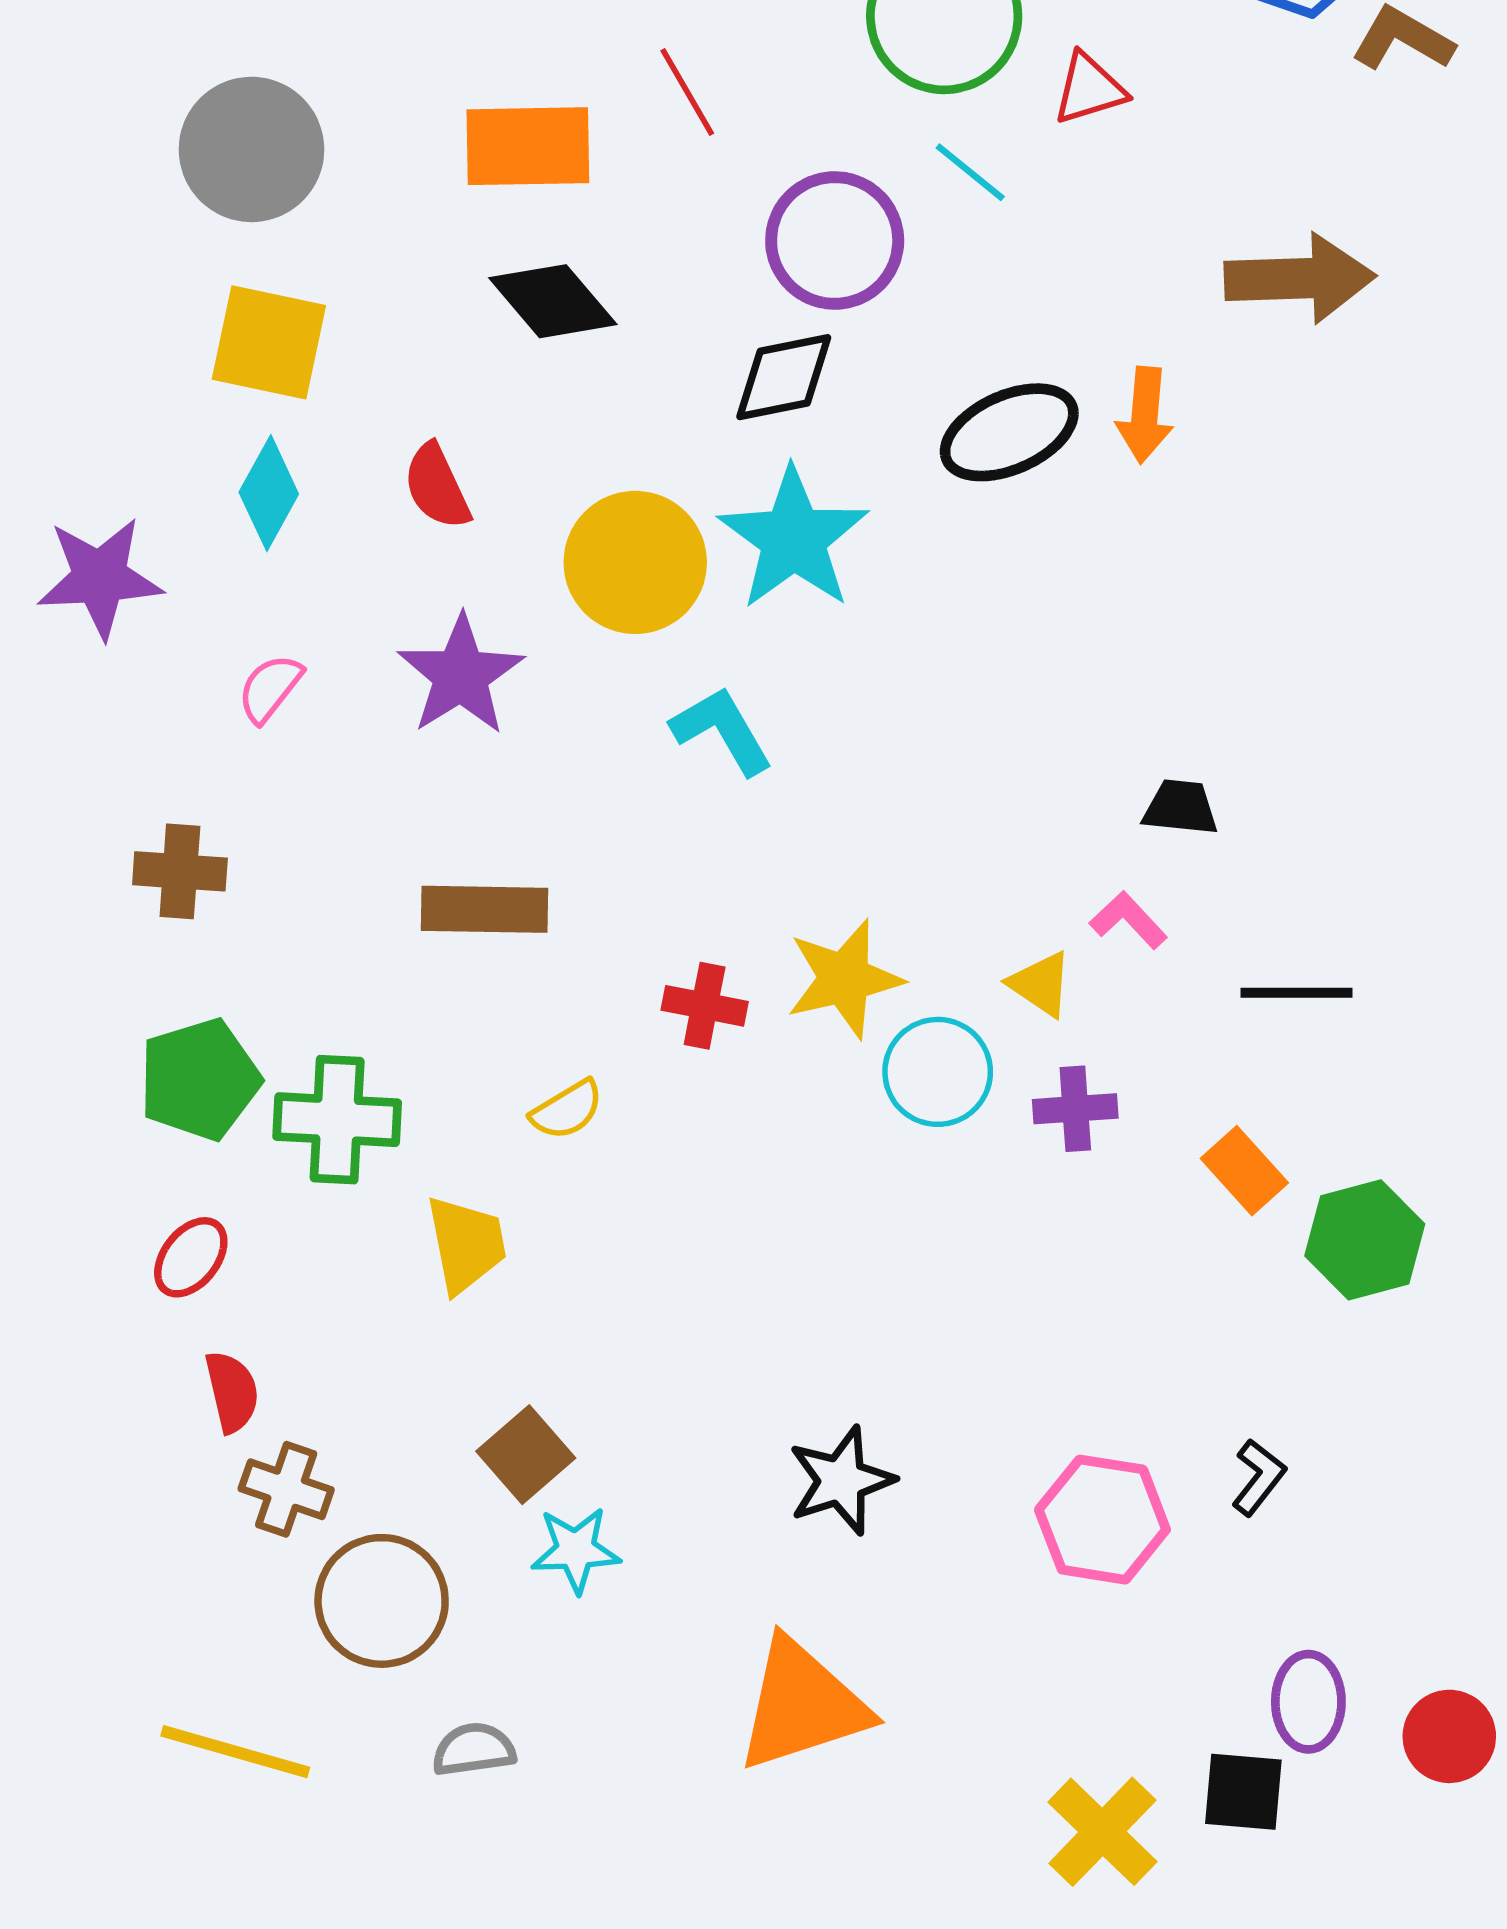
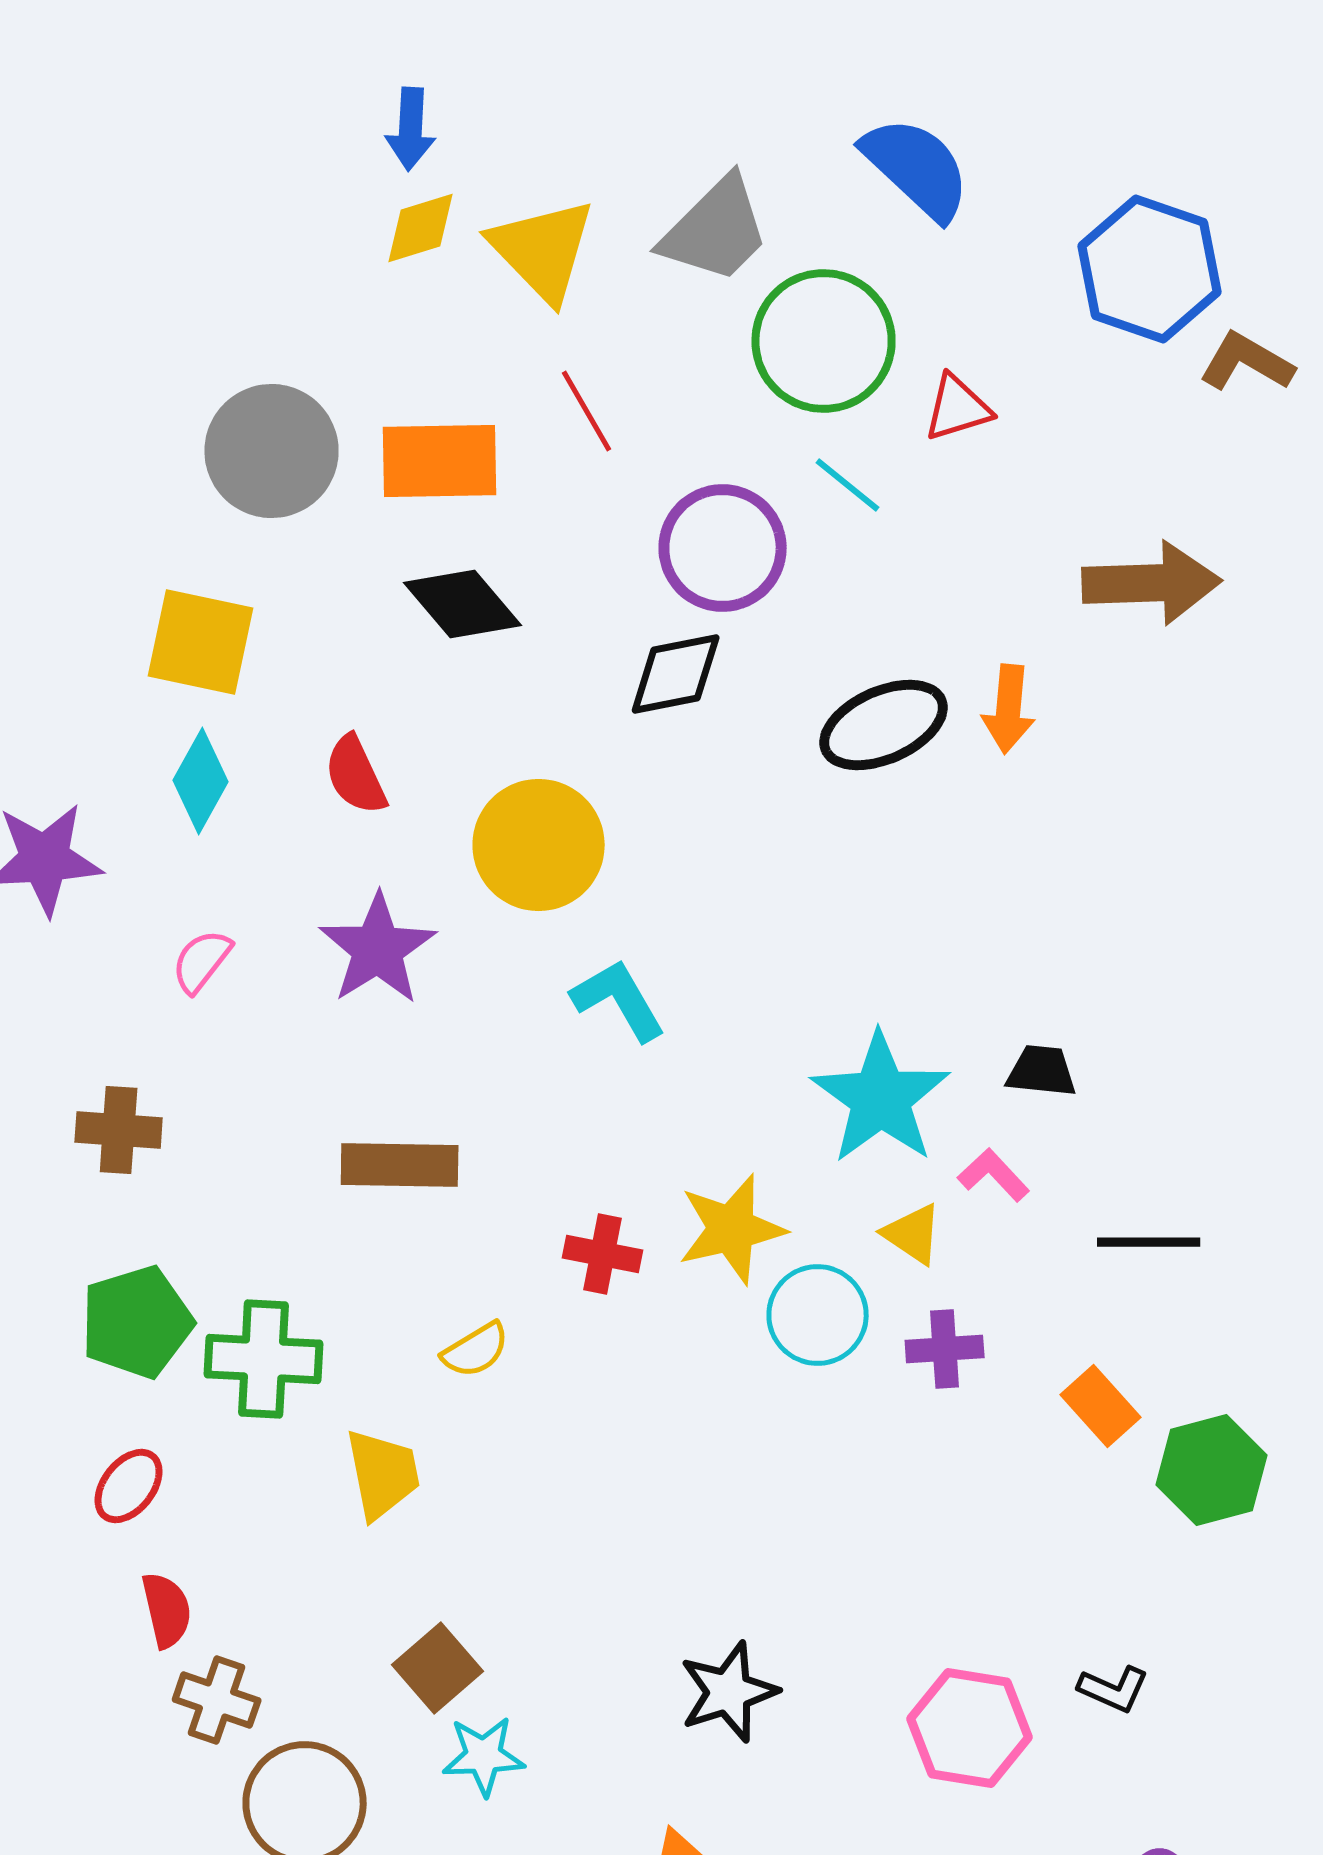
gray circle: (251, 149) -> (272, 451), moved
cyan star: (793, 539) -> (881, 1098), moved
black L-shape: (1259, 1477) -> (1114, 1689), turned 76

